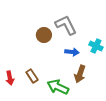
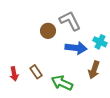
blue arrow: (72, 52) -> (76, 48), size x1.5
brown arrow: (80, 74) -> (94, 70), moved

